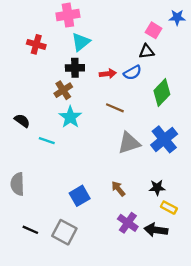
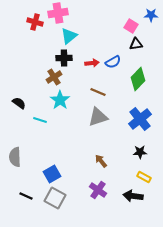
red cross: (36, 44) -> (35, 22), moved
black triangle: (147, 51) -> (136, 44), moved
gray triangle: (129, 143) -> (98, 117), moved
black star: (157, 188) -> (140, 152), moved
blue square: (80, 196) -> (52, 174), moved
purple cross: (128, 223) -> (98, 190), moved

